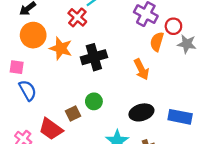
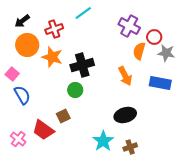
red cross: (77, 17) -> (54, 29), moved, turned 30
pink square: (17, 67) -> (12, 74), turned 32
green circle: (94, 101) -> (75, 90), moved
blue rectangle: (180, 117) -> (160, 83), moved

